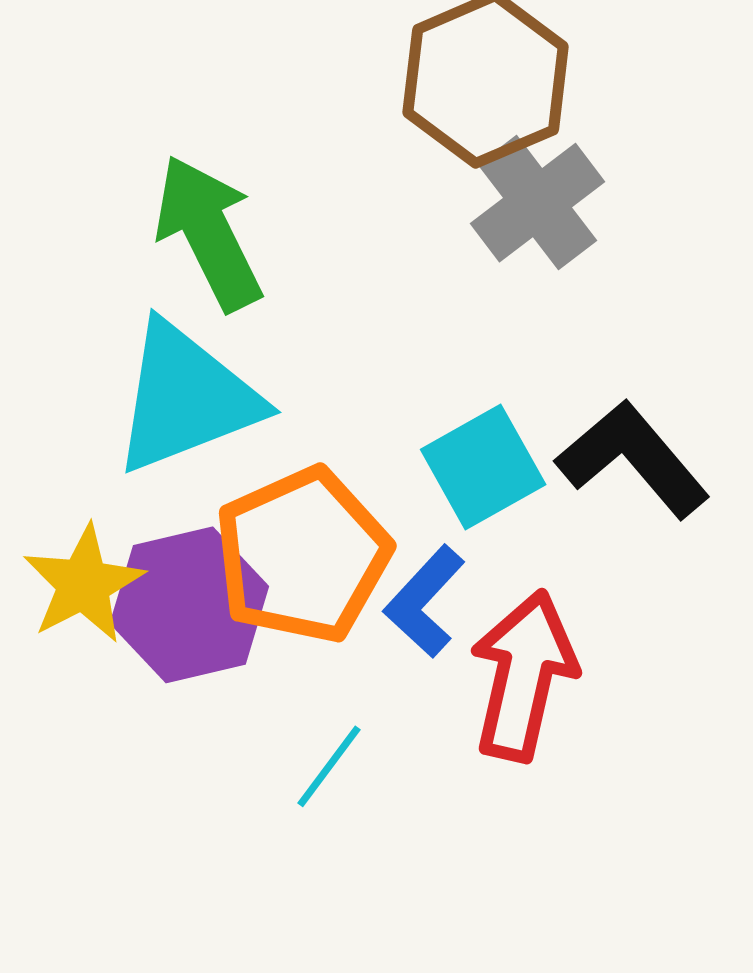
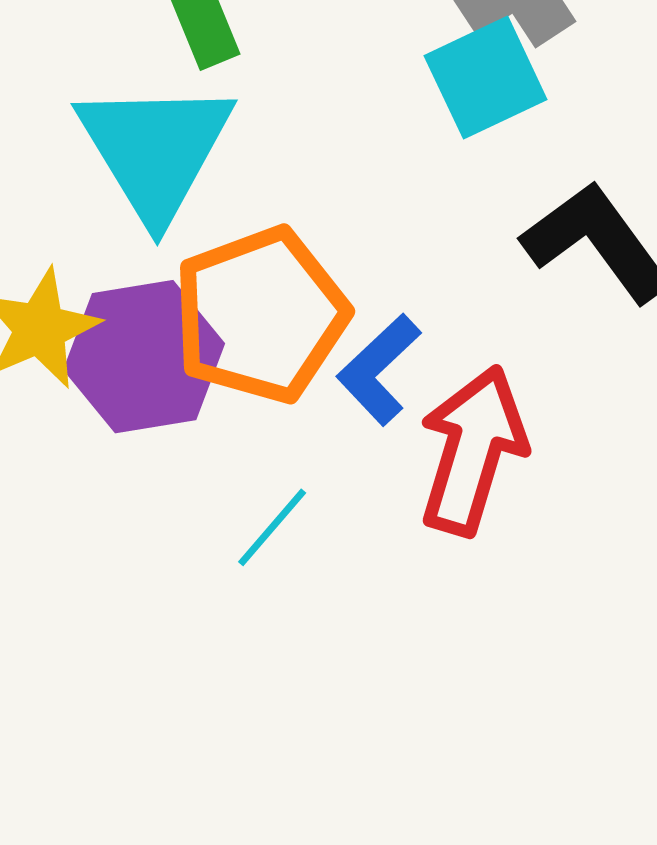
cyan triangle: (186, 398) -> (155, 150), turned -44
cyan square: (483, 467) -> (486, 78), moved

